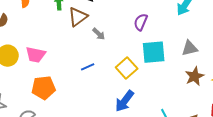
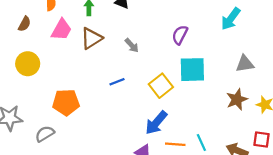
brown triangle: (78, 17) -> (91, 38), moved
gray triangle: (190, 48) -> (245, 64), moved
pink trapezoid: (36, 55) -> (61, 30), moved, turned -75

